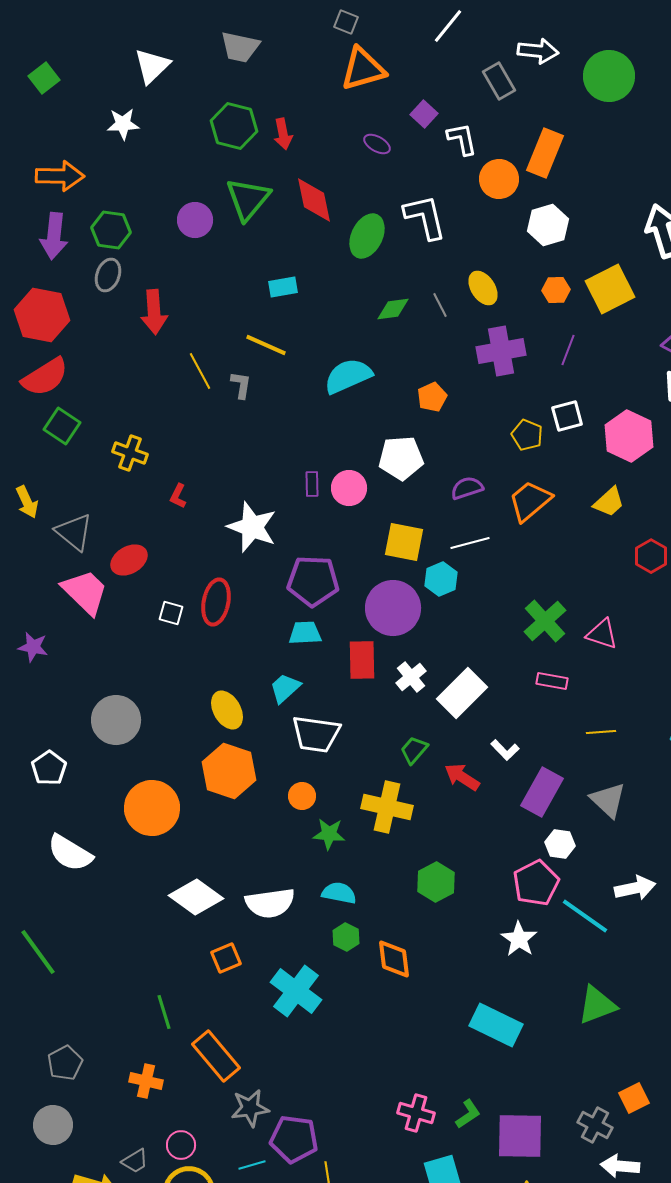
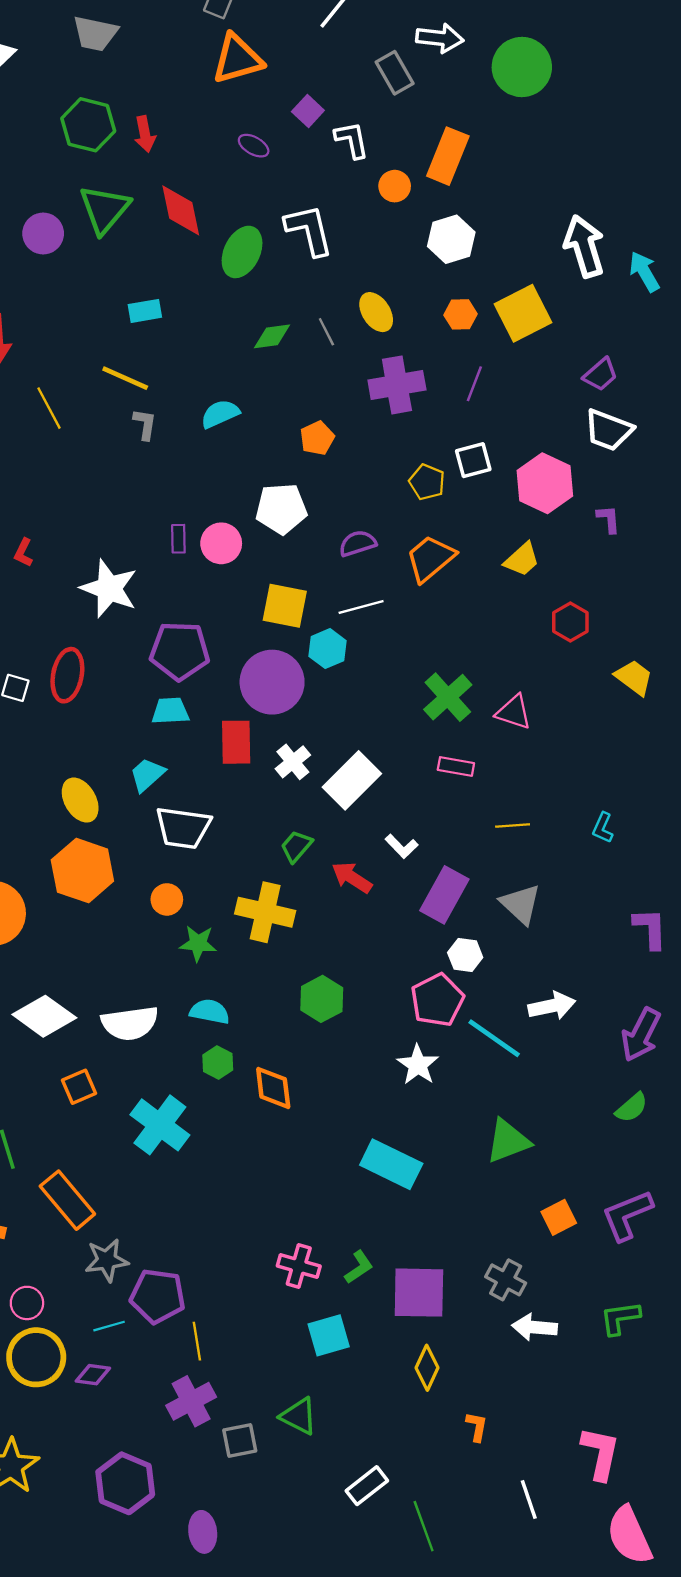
orange circle: (499, 179) -> (395, 186), size x0.7
cyan semicircle: (348, 376) -> (220, 414), size x0.7
gray L-shape: (241, 385) -> (145, 424), moved
orange square: (634, 1098) -> (559, 1217), moved

